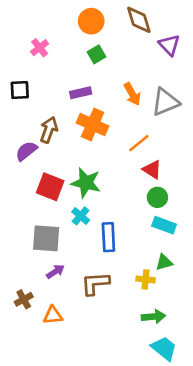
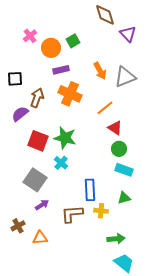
orange circle: (91, 21) -> (51, 48), moved
black square: (20, 90) -> (15, 79), moved
blue rectangle: (108, 237) -> (90, 190), moved
gray square: (46, 238) -> (35, 180), turned 30
yellow cross: (146, 279) -> (101, 211), moved

